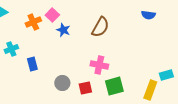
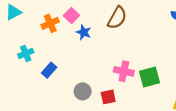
brown semicircle: (100, 27) -> (117, 18), moved
blue rectangle: (32, 64) -> (49, 70), turned 56
green square: (114, 86) -> (150, 77), moved

